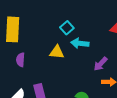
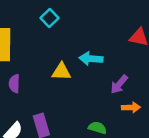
cyan square: (67, 28) -> (50, 18), moved

